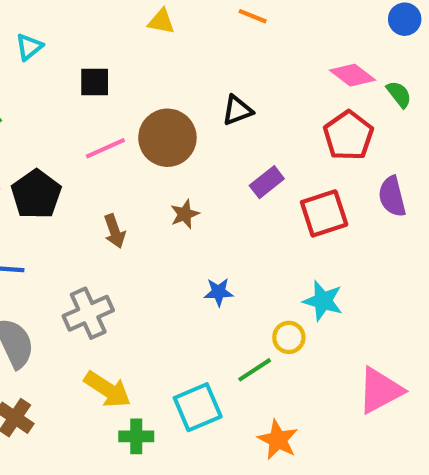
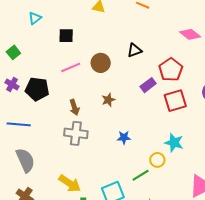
red pentagon: (348, 136) -> (171, 70), moved
brown circle: (167, 138) -> (101, 63), size x0.7
black pentagon: (36, 194) -> (37, 89), turned -30
gray cross: (88, 313) -> (76, 133), moved, turned 30

